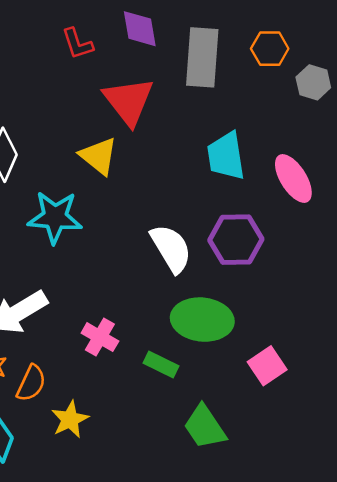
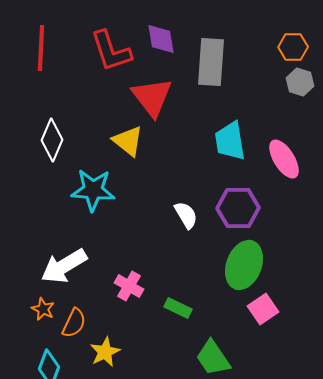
red L-shape: (77, 44) -> (111, 51), size x1.6
orange hexagon: (270, 49) -> (293, 47), moved
white semicircle: (171, 248) -> (186, 215), size x0.7
green ellipse: (202, 320) -> (244, 265), moved, turned -75

